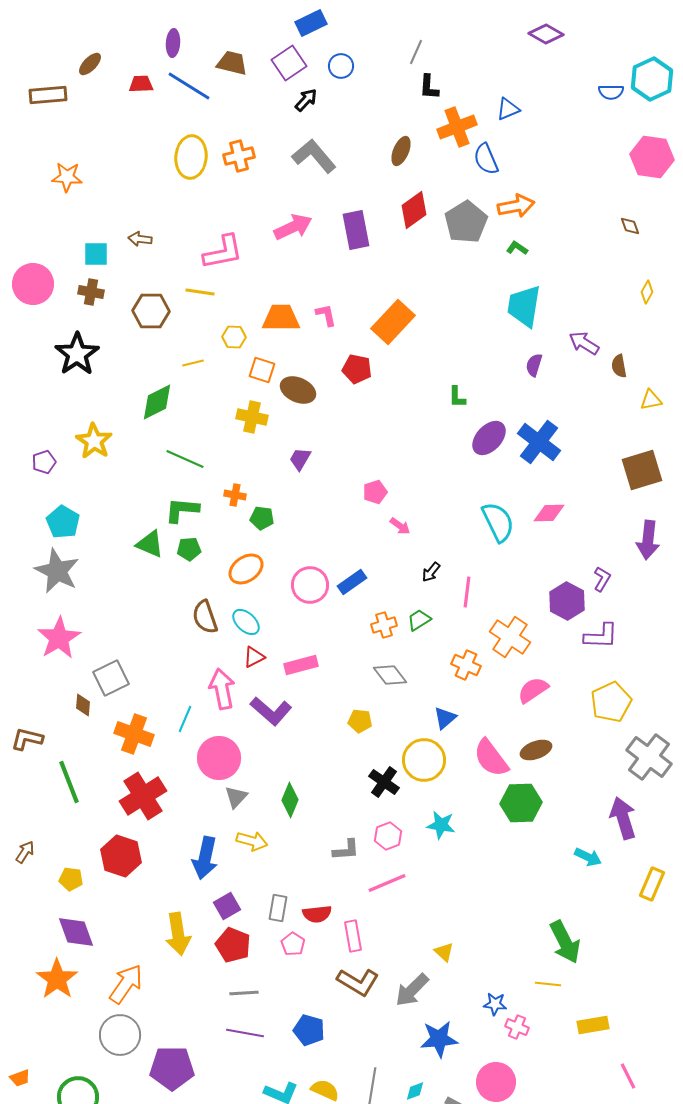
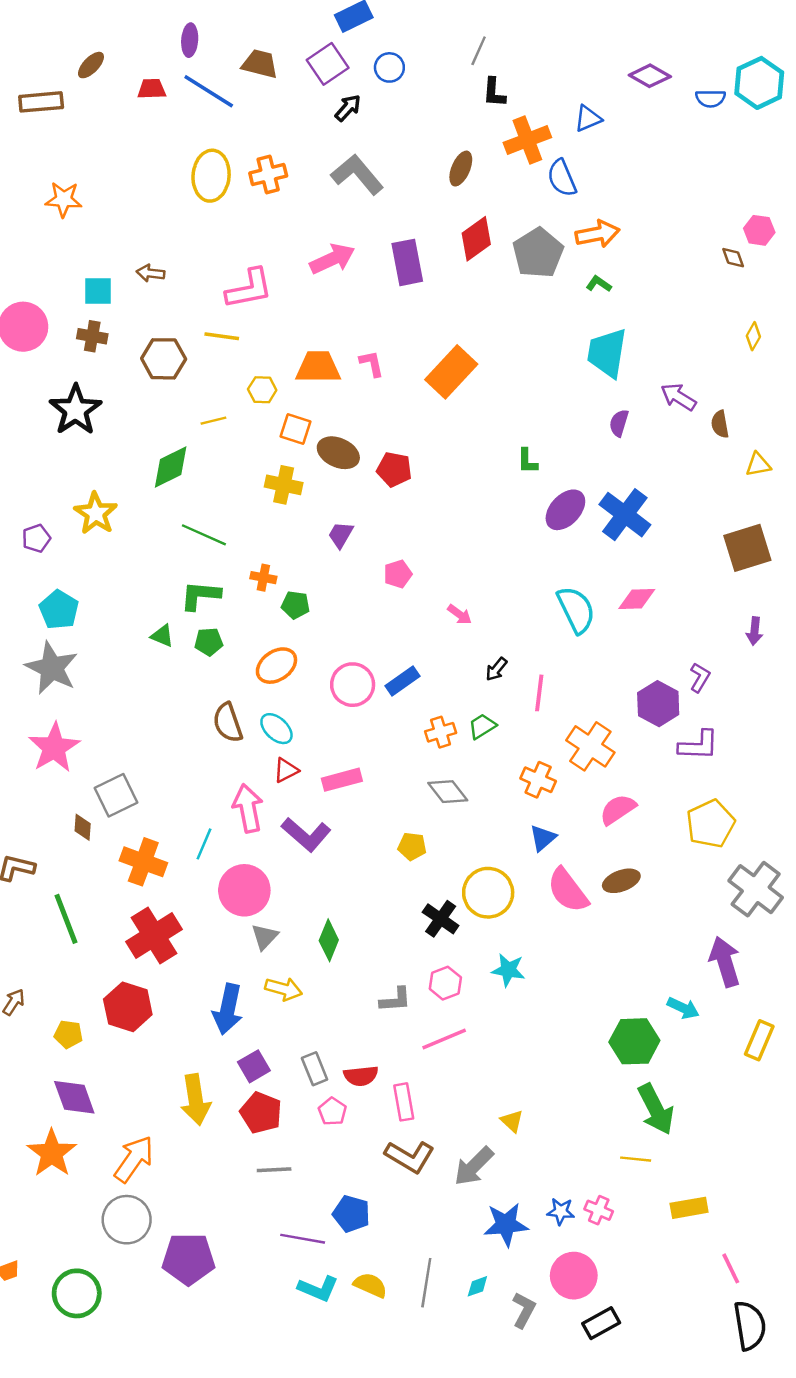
purple diamond: (546, 34) -> (650, 76), moved
pink hexagon: (652, 157) -> (759, 230), moved, size x0.6
red pentagon: (357, 369) -> (394, 469), moved
pink pentagon: (375, 492) -> (398, 574), moved
purple arrow: (648, 540) -> (754, 631), size x0.6
green triangle: (150, 544) -> (162, 636), size x0.7
blue triangle: (445, 718) -> (543, 838), moved
green hexagon: (521, 803) -> (634, 1041), moved
gray rectangle: (278, 908) -> (315, 1069), turned -32
blue star: (495, 1004) -> (561, 1211), moved
purple line: (245, 1033) -> (303, 1239), moved

